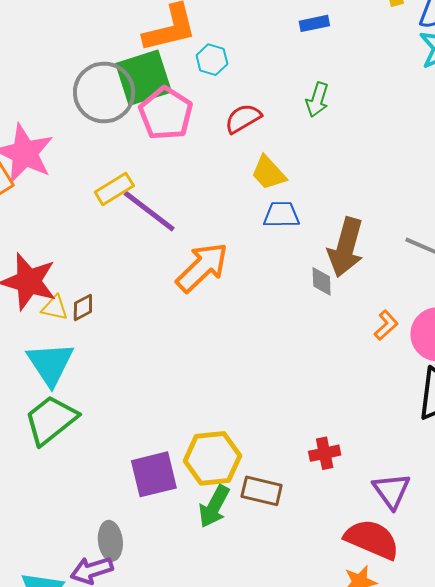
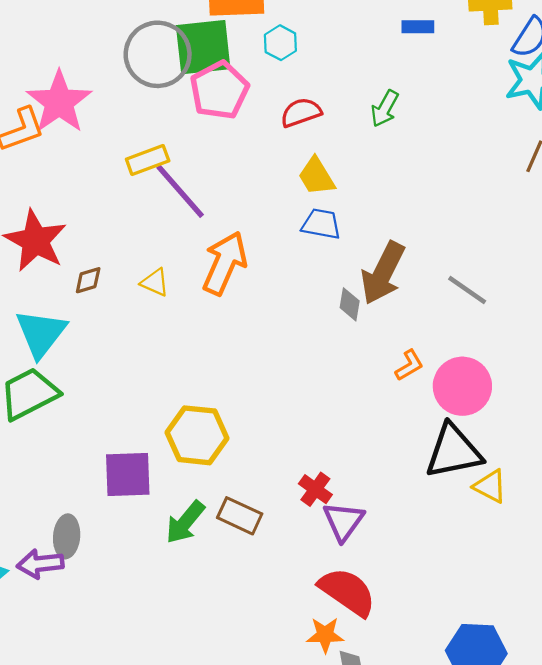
blue rectangle: (314, 23) -> (418, 27), moved
orange arrow: (202, 267) -> (225, 263), turned -34
yellow triangle: (55, 308) -> (155, 282), moved
red cross: (325, 453) -> (315, 489), turned 36
yellow hexagon: (212, 458) -> (197, 435), moved
purple triangle: (391, 491) -> (343, 521), moved

